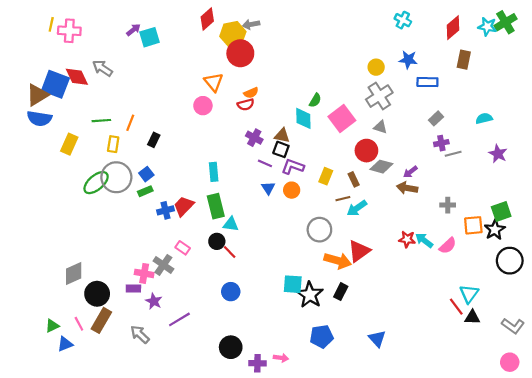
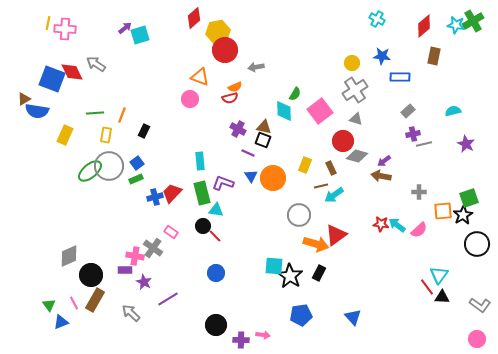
gray arrow: (251, 24) -> (256, 67), moved
orange triangle: (214, 82) -> (200, 77), turned -30
brown triangle: (37, 95) -> (24, 99), moved, size x0.6
purple L-shape: (293, 167) -> (223, 183), moved
orange circle: (292, 190) -> (273, 178), size x1.6
green triangle: (52, 326) -> (49, 305), turned -40

